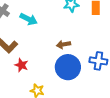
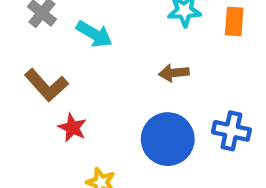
brown arrow: (63, 45) -> (174, 73), moved

